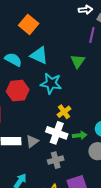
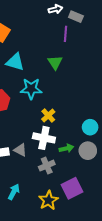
green arrow: (80, 135) -> (66, 148), moved
gray triangle: (32, 141) -> (20, 150), turned -48

